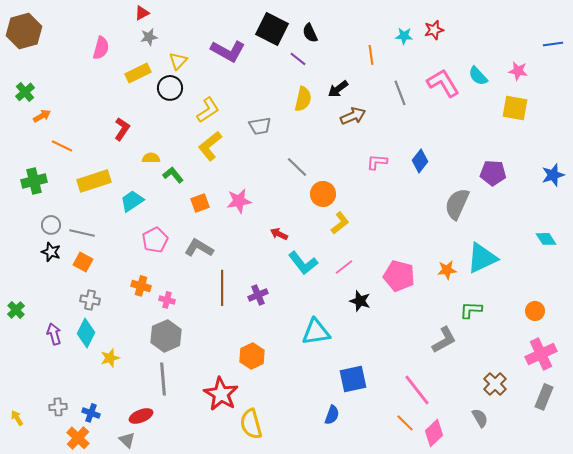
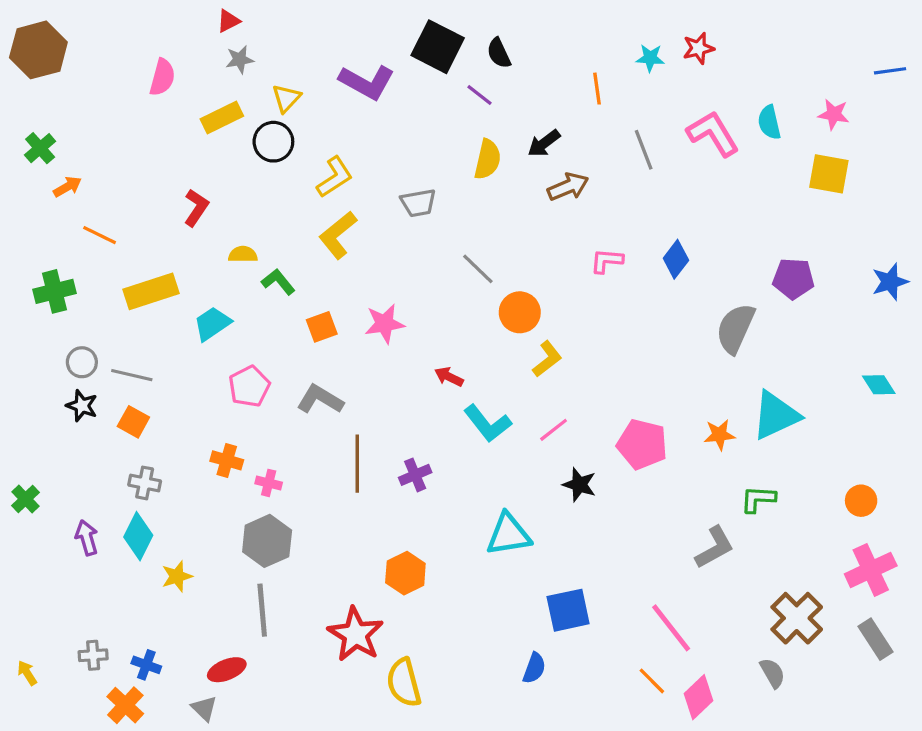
cyan semicircle: (478, 76) -> (769, 122), turned 30
brown cross: (495, 384) -> (797, 618), size x1.4
gray rectangle: (544, 397) -> (876, 639), turned -55

